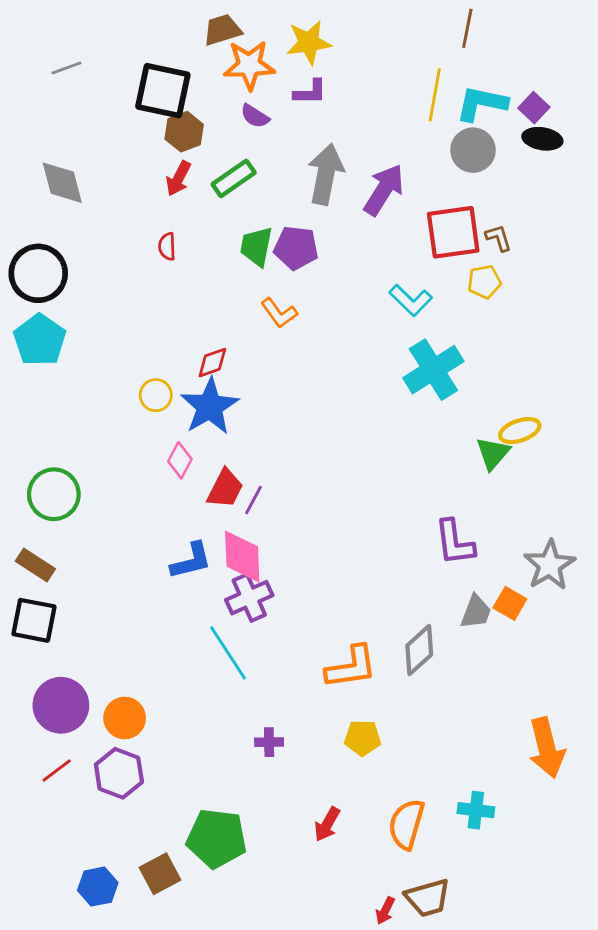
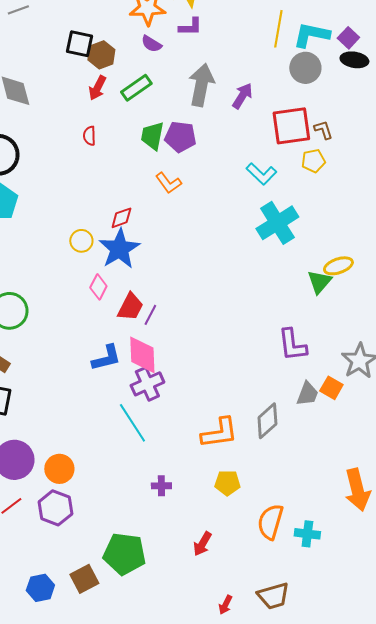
black square: (163, 91) -> (79, 44), moved, size x0.7
purple arrow: (384, 190) -> (242, 96), size x0.7
orange semicircle: (406, 824) -> (270, 522), moved
red arrow: (385, 911) -> (225, 605), moved

